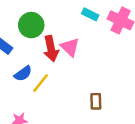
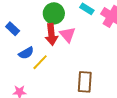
green circle: (31, 25) -> (54, 13), moved
brown rectangle: (96, 101) -> (85, 82), size x1.5

